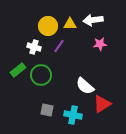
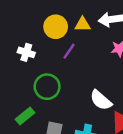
white cross: (34, 47) -> (26, 52), moved
green rectangle: (18, 70) -> (25, 116), moved

